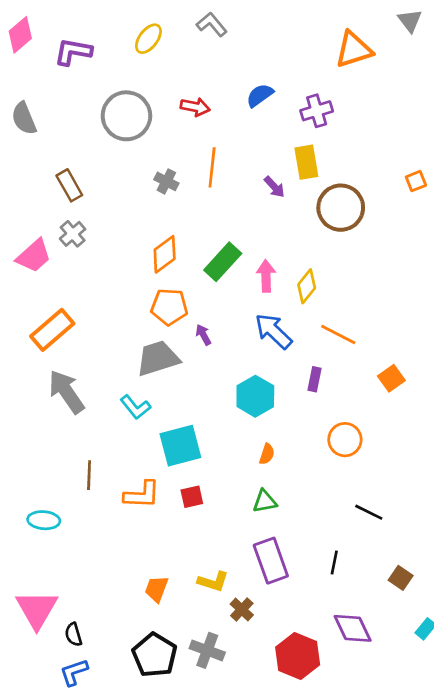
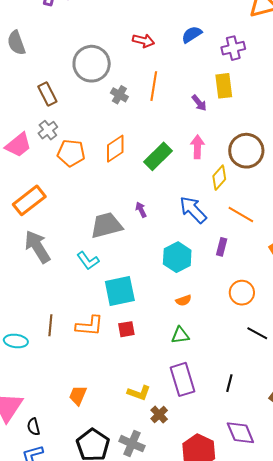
gray circle: (126, 116) -> (92, 64), moved
brown circle: (341, 208) -> (246, 151), moved
pink arrow: (266, 276) -> (197, 147), moved
orange pentagon: (169, 307) -> (71, 153), moved
orange semicircle: (267, 454) -> (184, 300), turned 49
brown line: (89, 475) -> (50, 325), moved
black line: (369, 512) -> (257, 333), moved
orange trapezoid: (157, 589) -> (78, 395), moved

